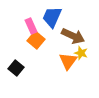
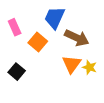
pink rectangle: (31, 26) -> (15, 27), moved
yellow star: (81, 53) -> (89, 67), moved

